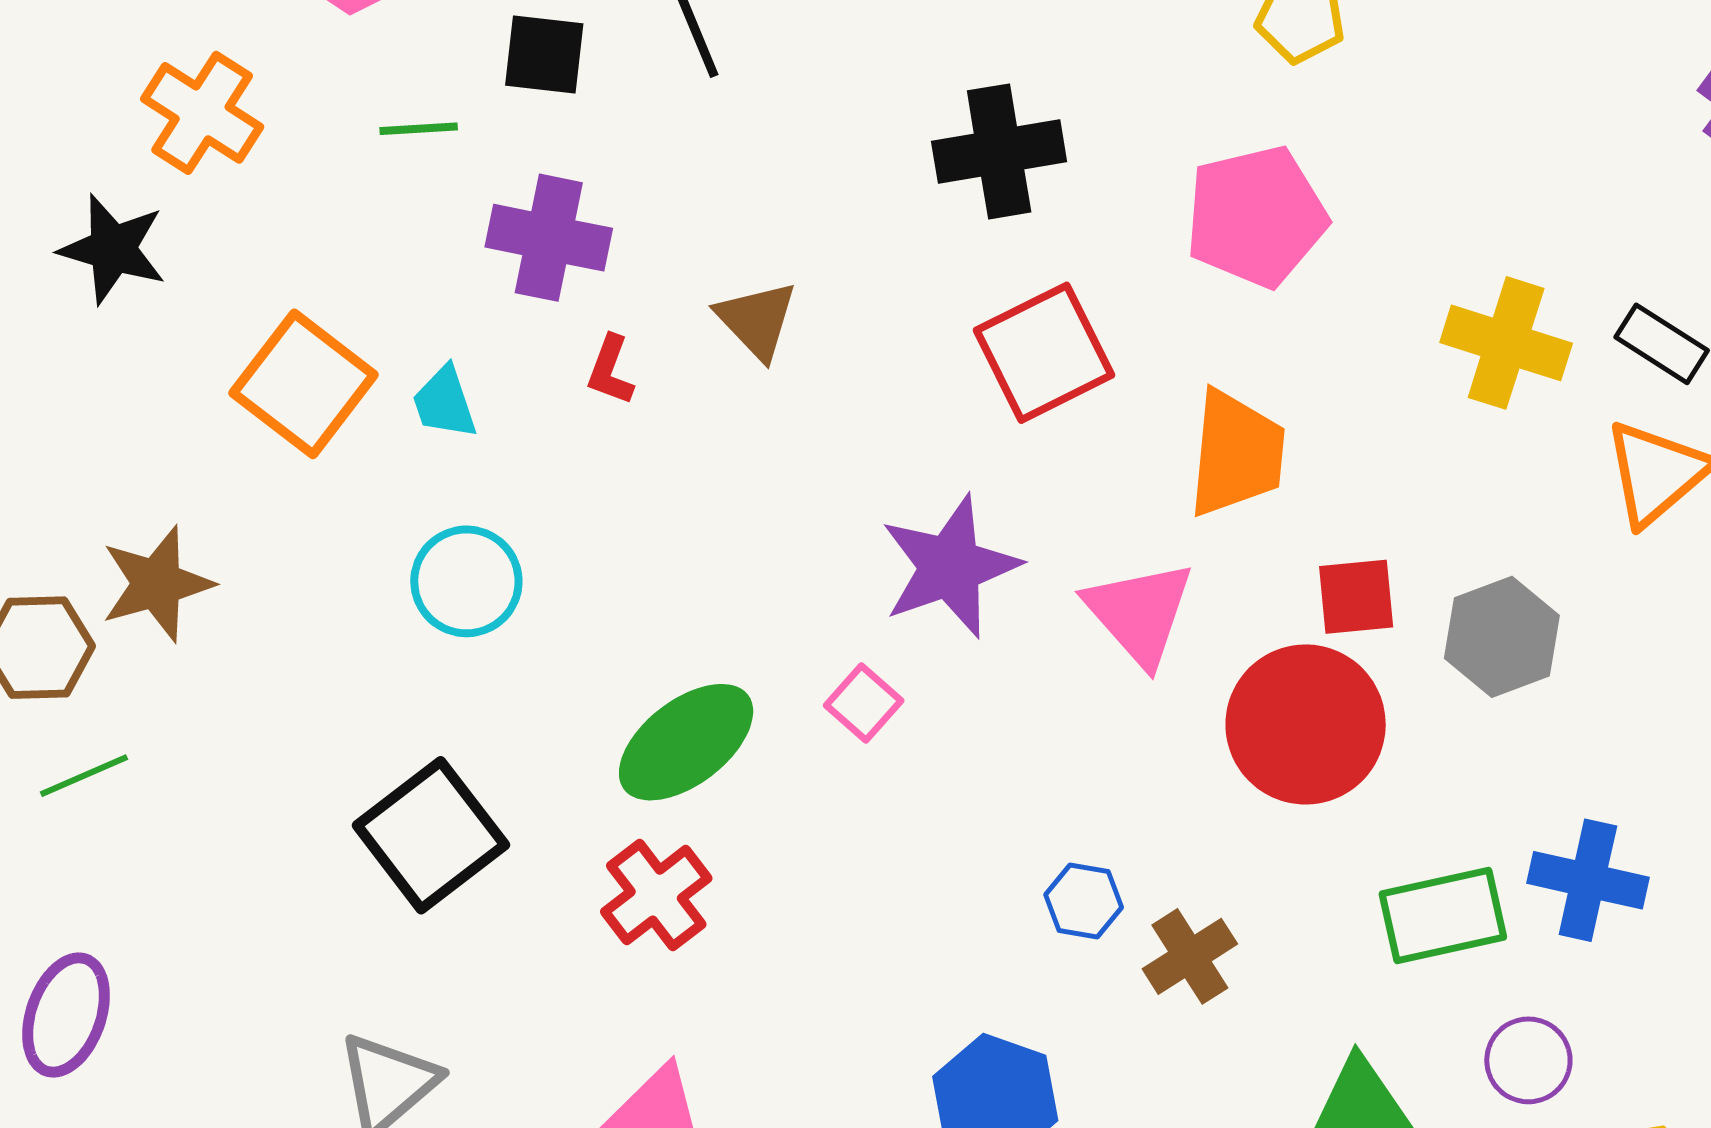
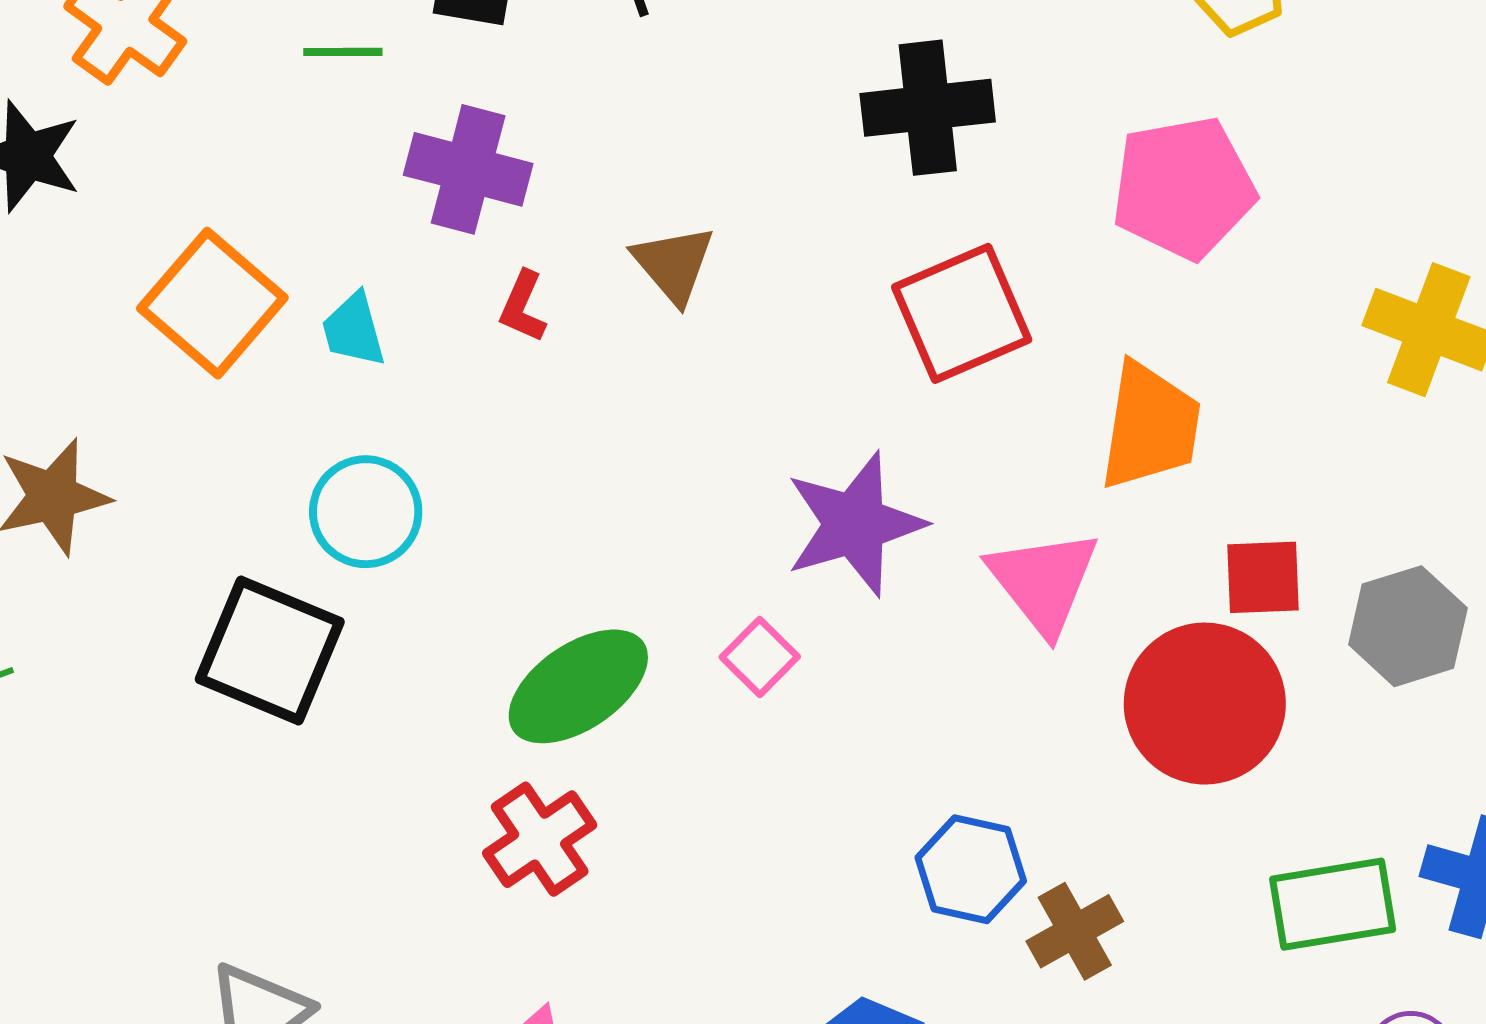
black square: (431, 835) -> (270, 650), moved, turned -33
blue hexagon: (1084, 901) -> (971, 869), size x1.4

